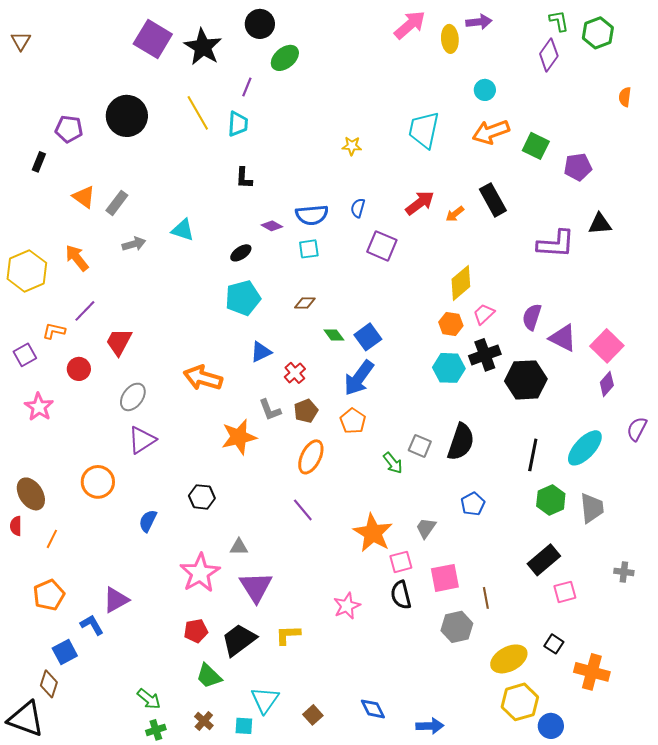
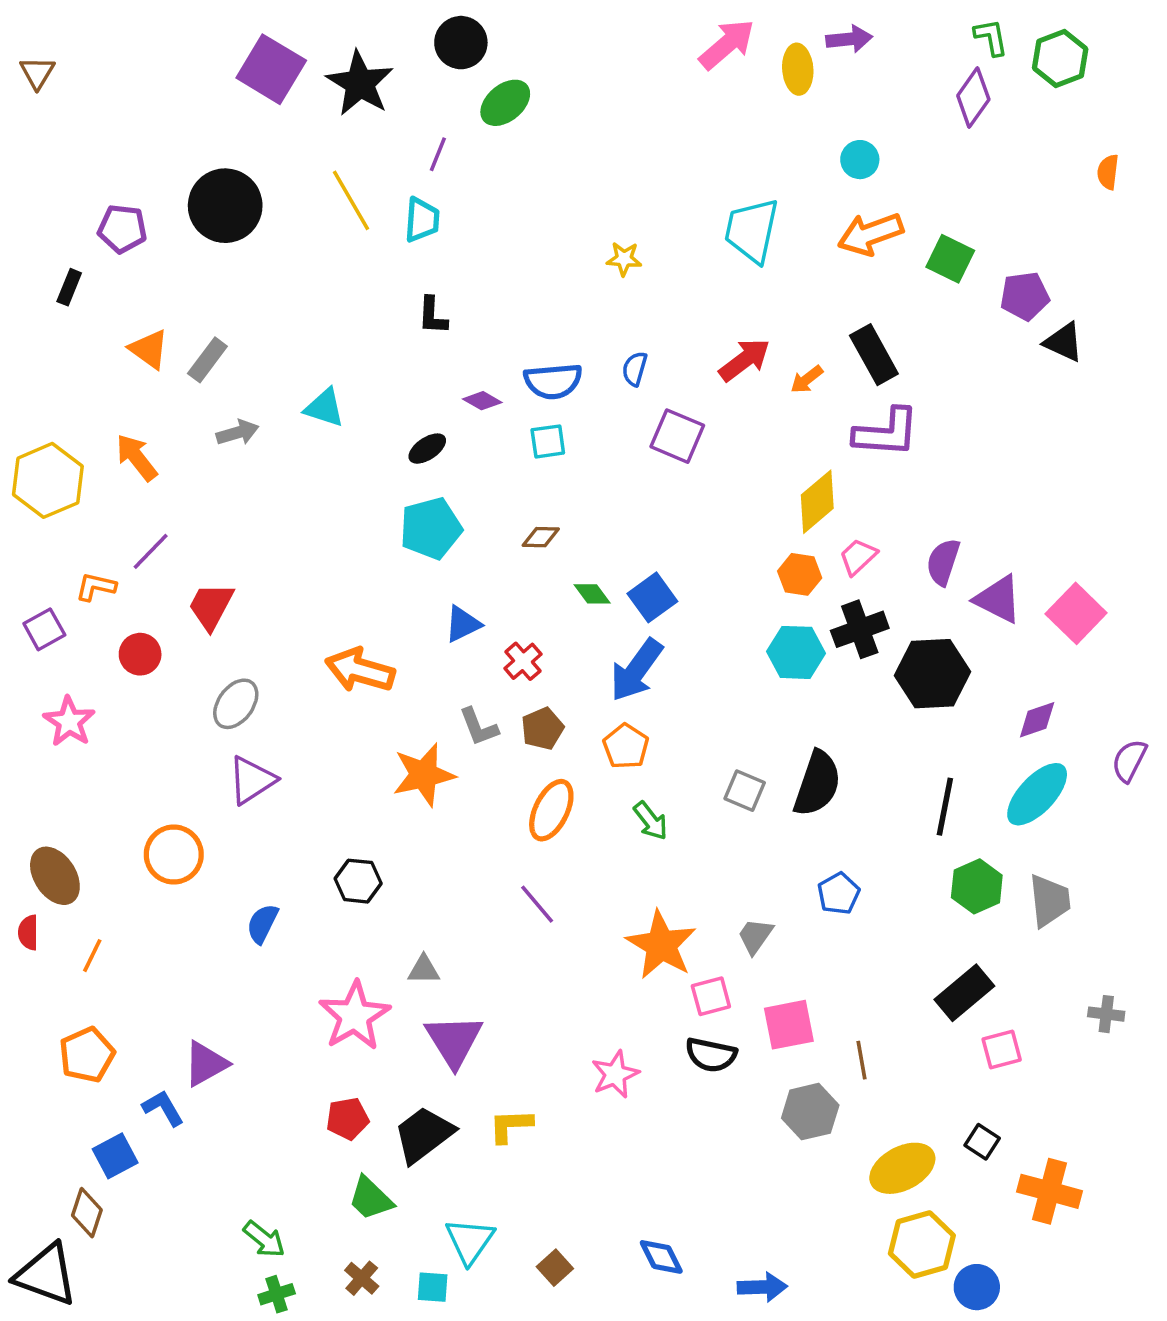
black triangle: (600, 224) -> (1064, 342), moved, turned 30
purple L-shape: (556, 244) -> (886, 433), moved
purple diamond: (607, 384) -> (1037, 720), moved, turned 30
green arrow: (393, 463) -> (651, 821), moved
black semicircle: (401, 595) -> (711, 1055), turned -64

